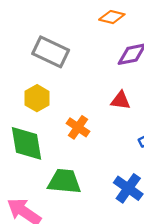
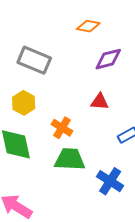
green trapezoid: (64, 181) -> (70, 159), moved

